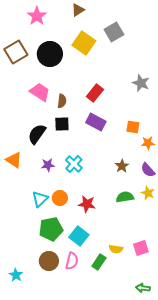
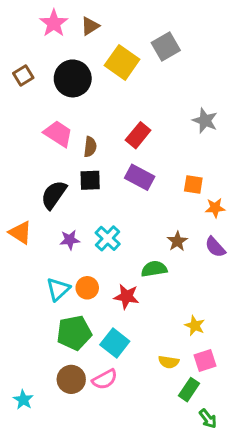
brown triangle: (78, 10) -> (90, 26), moved
brown square: (16, 52) -> (23, 76), size x0.6
yellow star: (148, 193) -> (195, 326), moved
green semicircle: (125, 197) -> (154, 269), moved
pink semicircle: (72, 261) -> (105, 379), turned 48
green rectangle: (99, 262) -> (189, 390), moved
green arrow: (143, 288) -> (208, 419), turned -136

